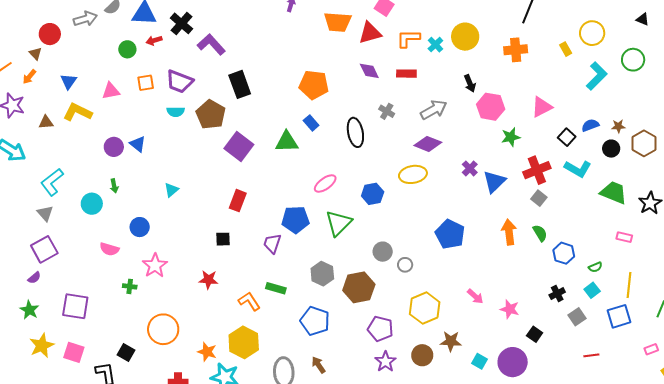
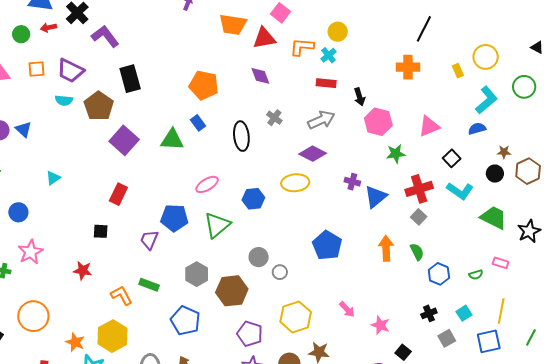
yellow circle: (465, 37) -> (338, 32), moved, size x0.7
red rectangle: (406, 74) -> (326, 83), moved
blue semicircle: (590, 125) -> (477, 129), moved
purple cross: (470, 168) -> (352, 182), turned -35
green semicircle: (595, 267) -> (476, 275), moved

